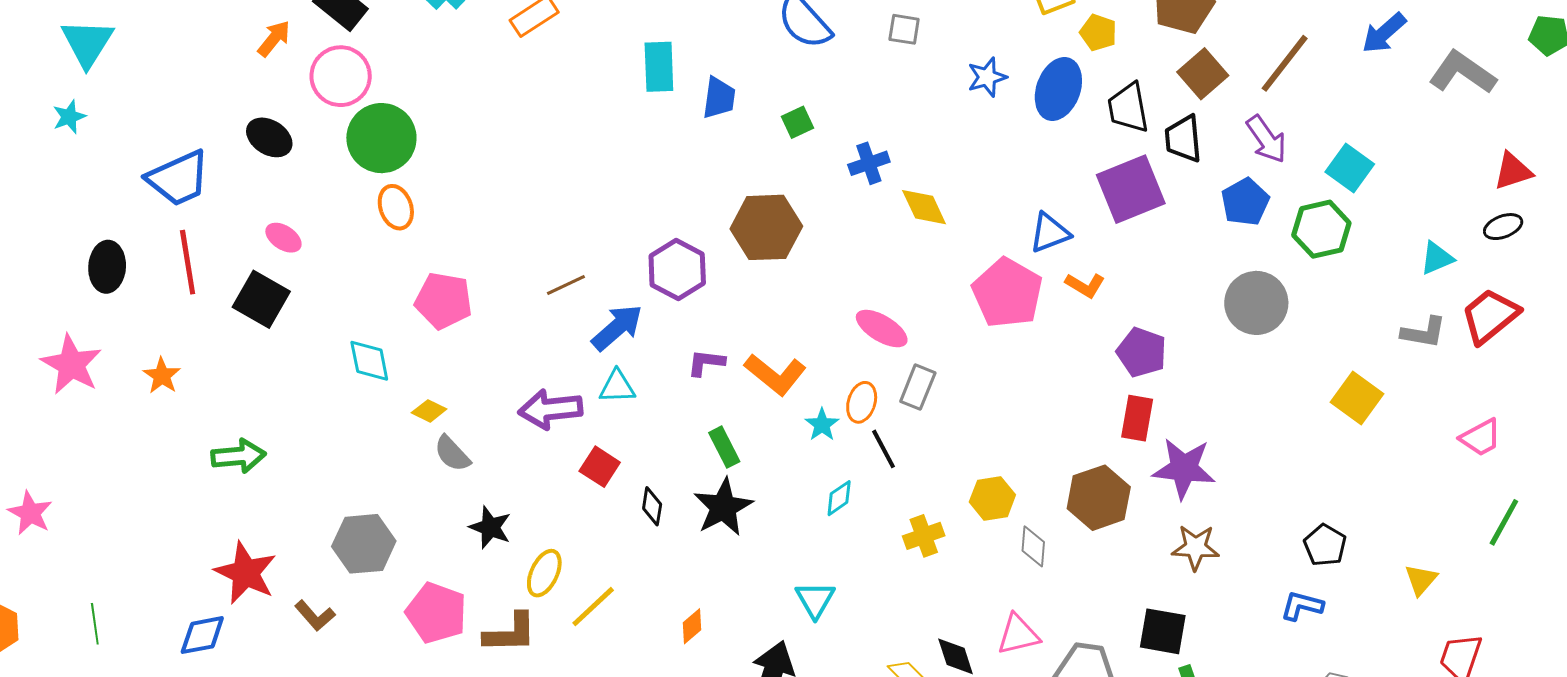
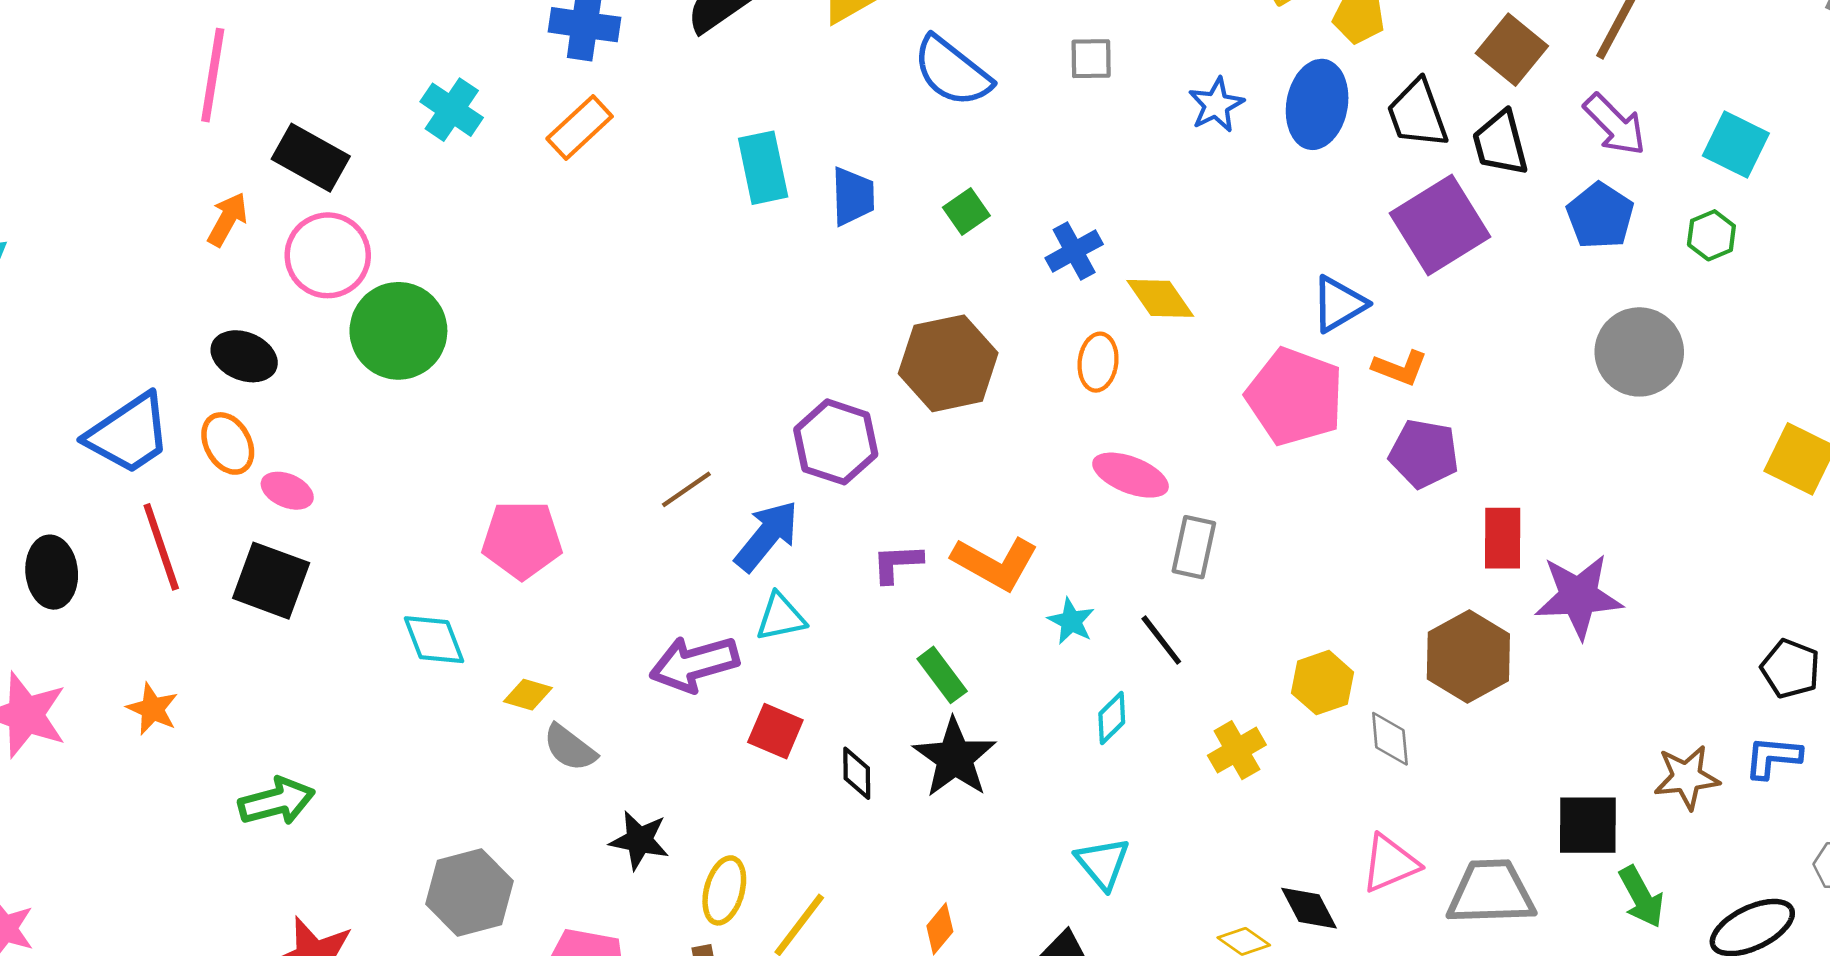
orange ellipse: (396, 207) -> (228, 443), moved
green hexagon: (1321, 229) -> (1711, 235), size x0.6
purple pentagon: (1142, 352) -> (1424, 454), moved
orange ellipse: (862, 402) -> (1098, 362), moved
brown star: (1196, 547) -> (1687, 777), moved

